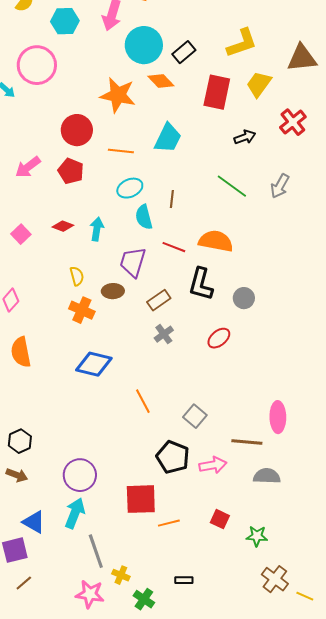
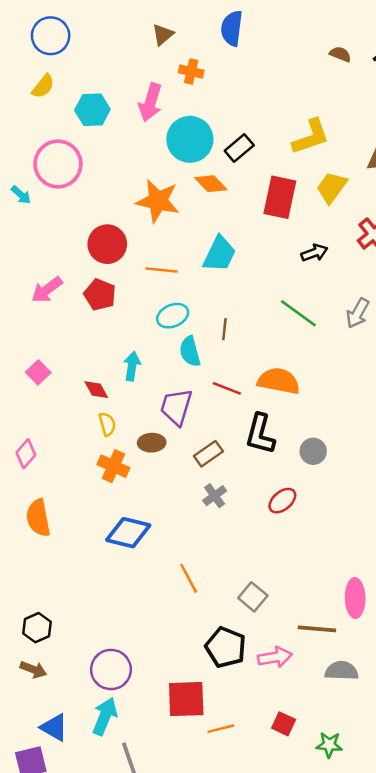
red diamond: (63, 226) -> (96, 390), moved, turned 40

